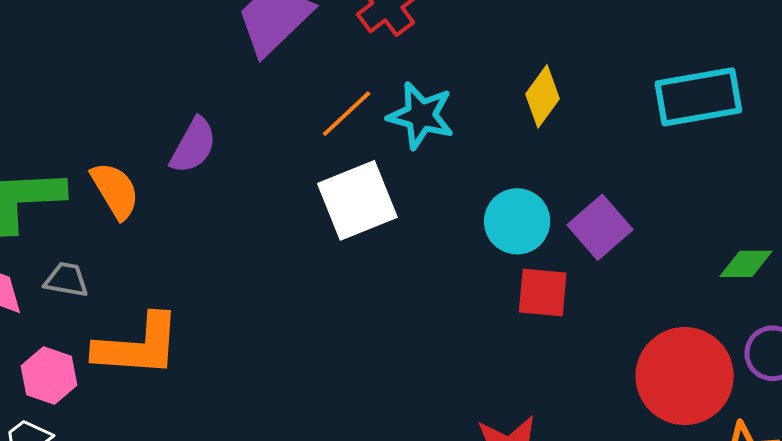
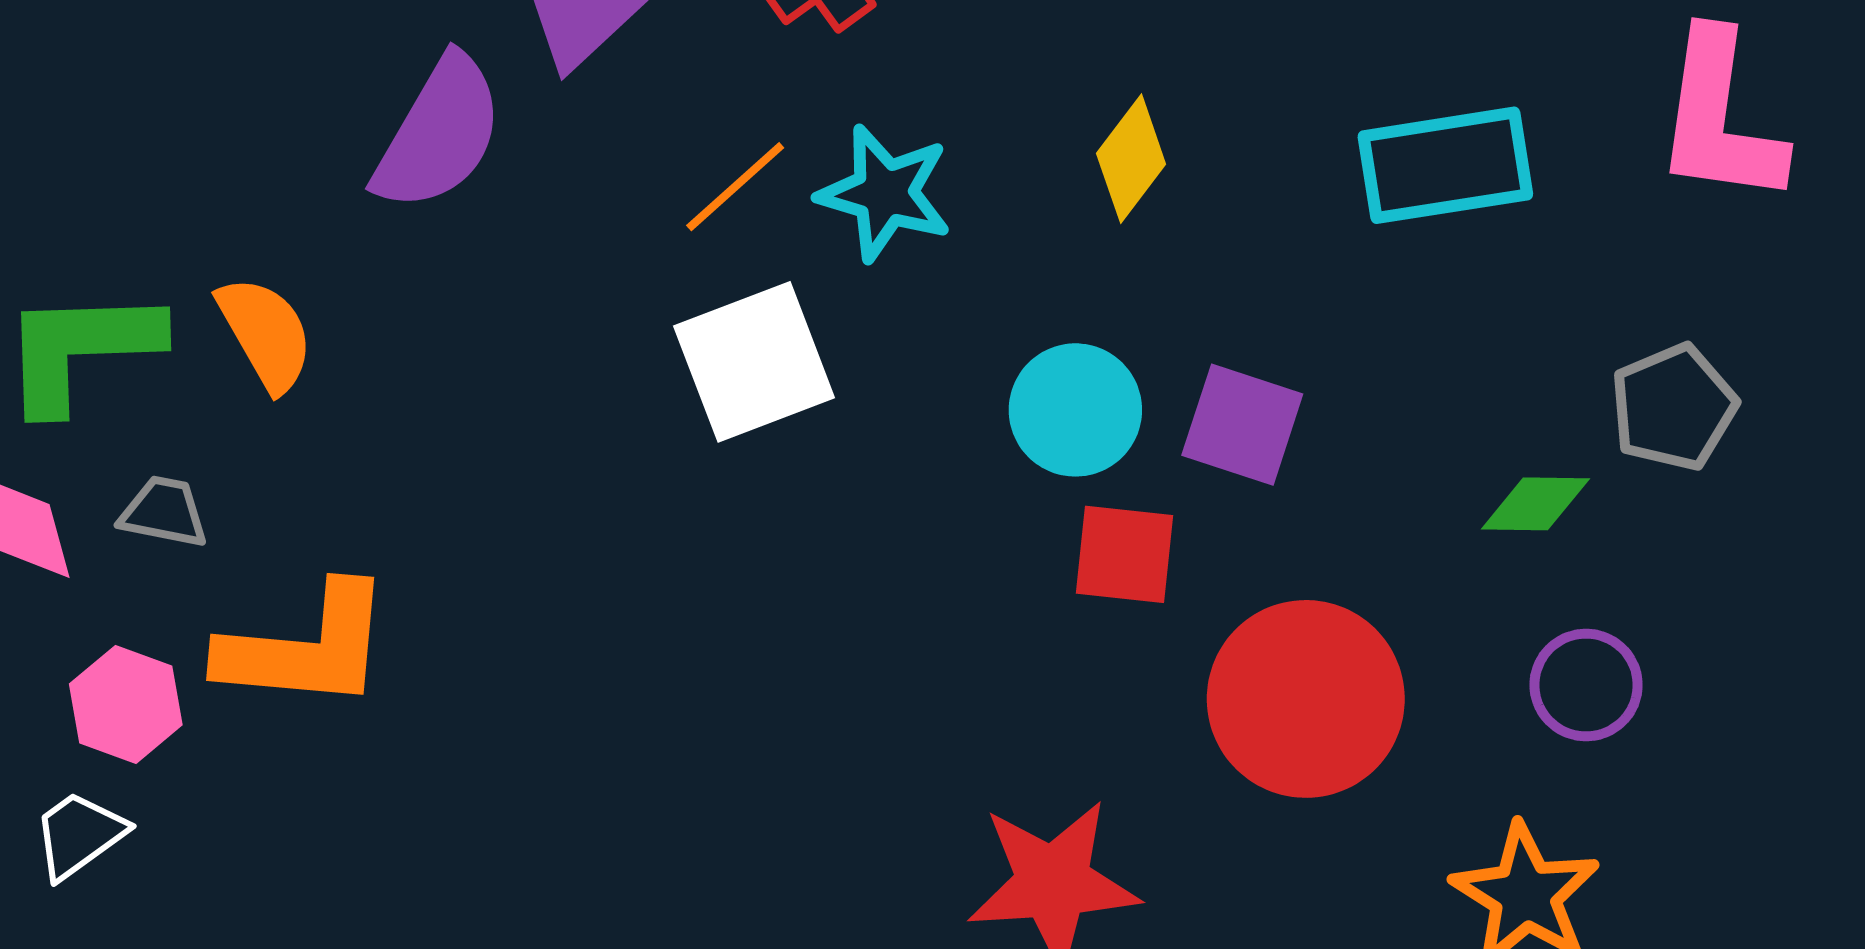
purple semicircle: (193, 146) -> (439, 133), moved, size x1.4
purple square: (600, 227) -> (1242, 425), turned -32
red circle: (685, 376) -> (1306, 699), moved

